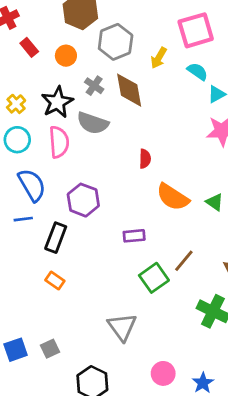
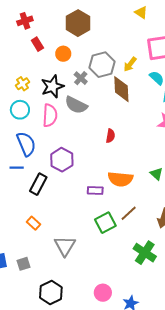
gray hexagon: (116, 42) -> (102, 65), moved
brown diamond: (129, 90) -> (121, 89), moved
orange semicircle: (173, 197) -> (120, 179), moved, turned -35
orange rectangle: (55, 280) -> (33, 223), moved
gray triangle: (122, 327) -> (65, 246), moved

